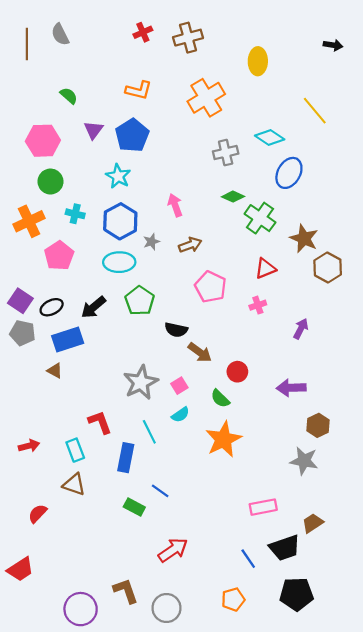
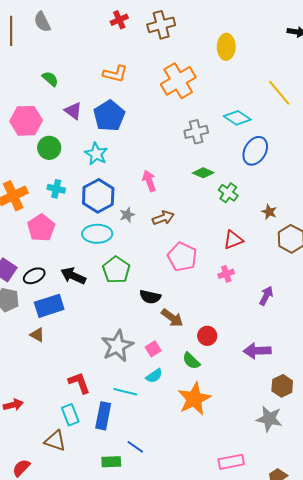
purple triangle: (93, 130) -> (73, 111), turned -30
green circle: (50, 182) -> (49, 148), moved
green cross: (260, 218) -> (228, 193), size x0.7
brown star: (304, 238) -> (269, 212), size x0.6
black arrow: (93, 307) -> (73, 276), turned 65
cyan line: (149, 432) -> (125, 392), turned -50
cyan rectangle: (75, 450) -> (70, 415), moved
green rectangle: (134, 507) -> (111, 462), turned -30

